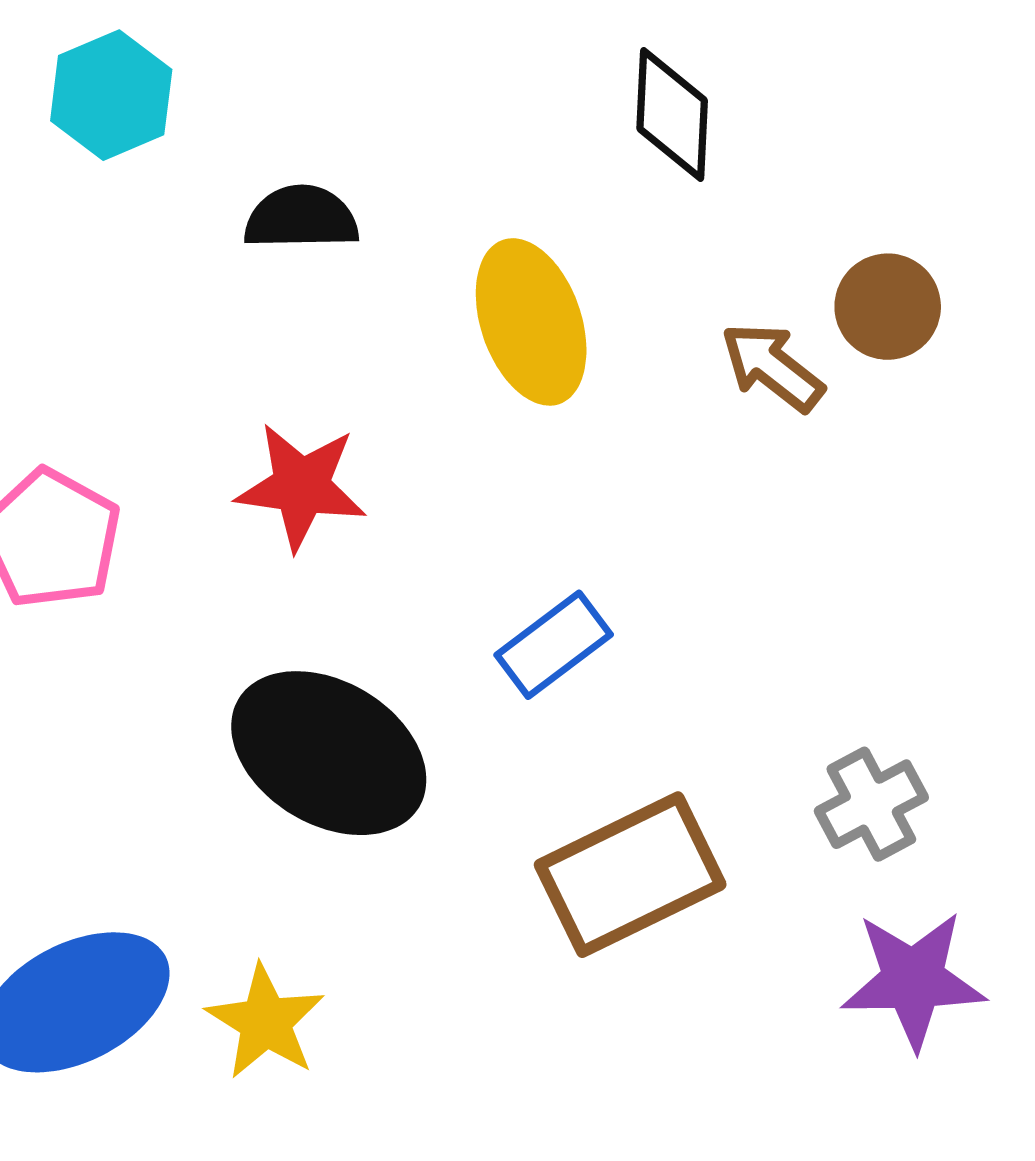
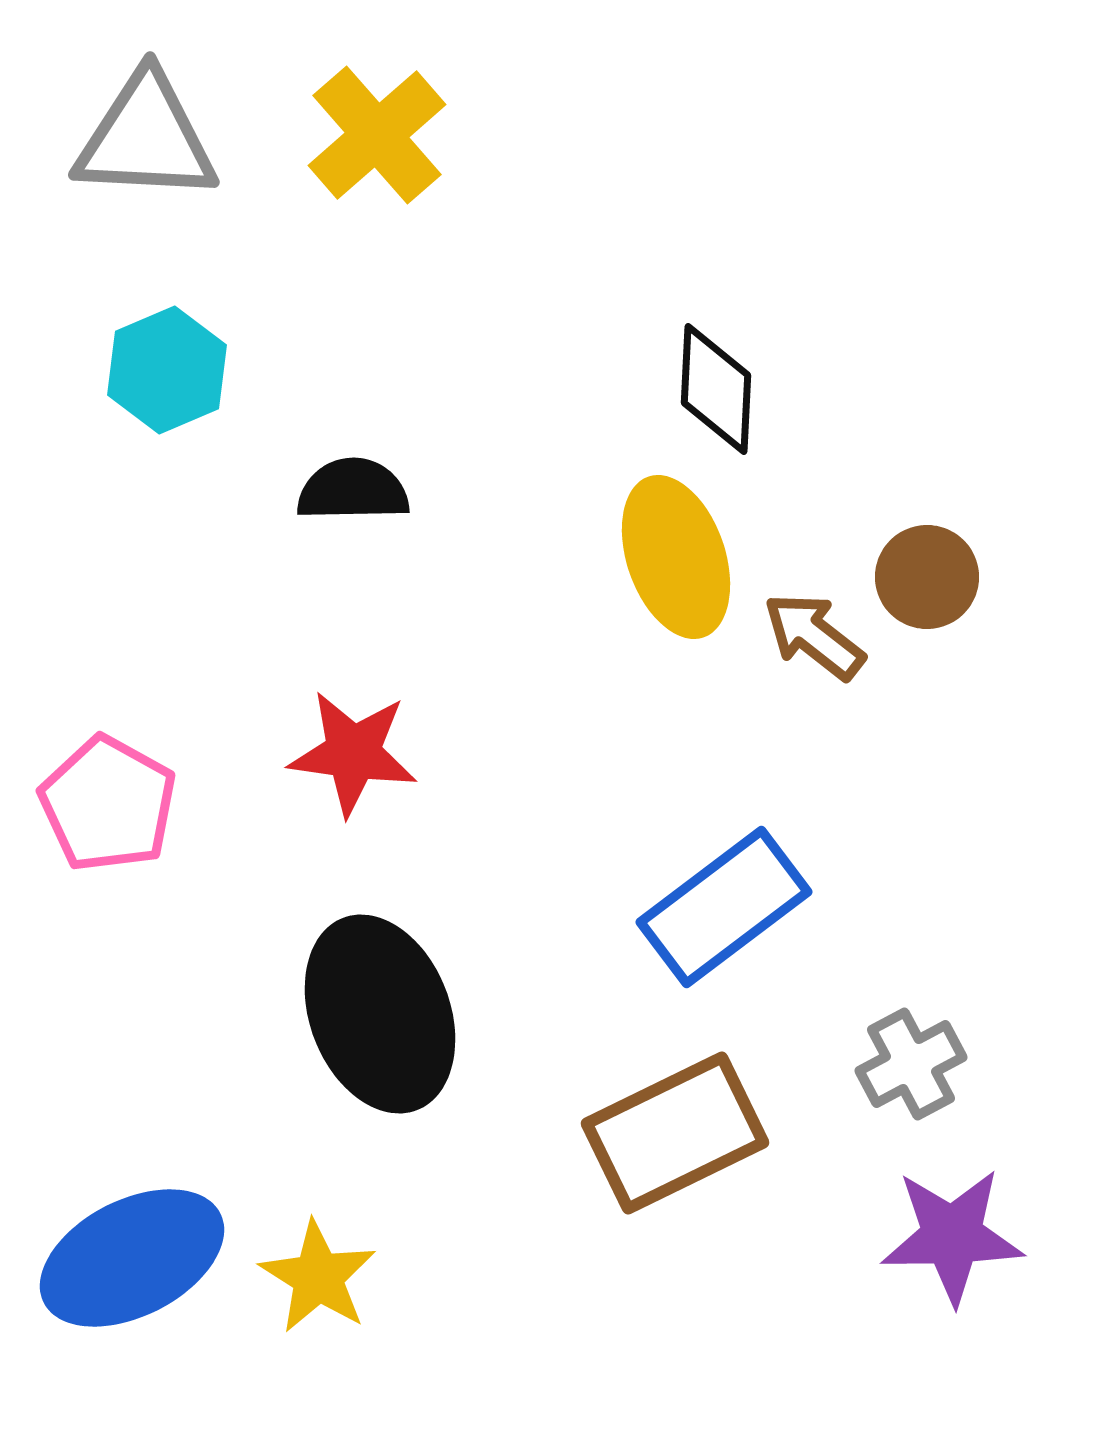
yellow ellipse: (531, 322) -> (676, 557), moved
blue rectangle: (554, 645) -> (724, 907), moved, size x1.5
black ellipse: (329, 753) -> (380, 1014), turned 38

